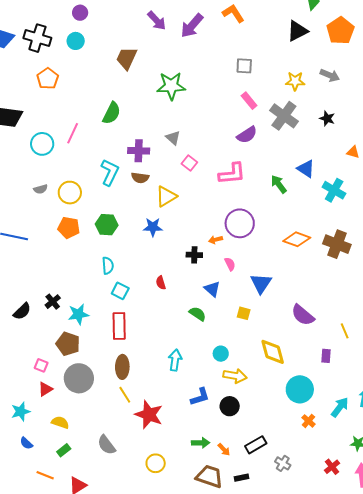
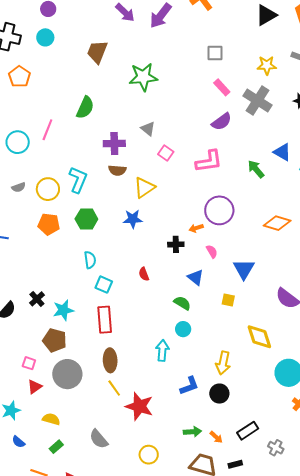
cyan L-shape: (110, 172) -> (78, 180), moved
cyan circle: (221, 354) -> (183, 329), moved
yellow arrow: (235, 376) -> (223, 363), turned 95

